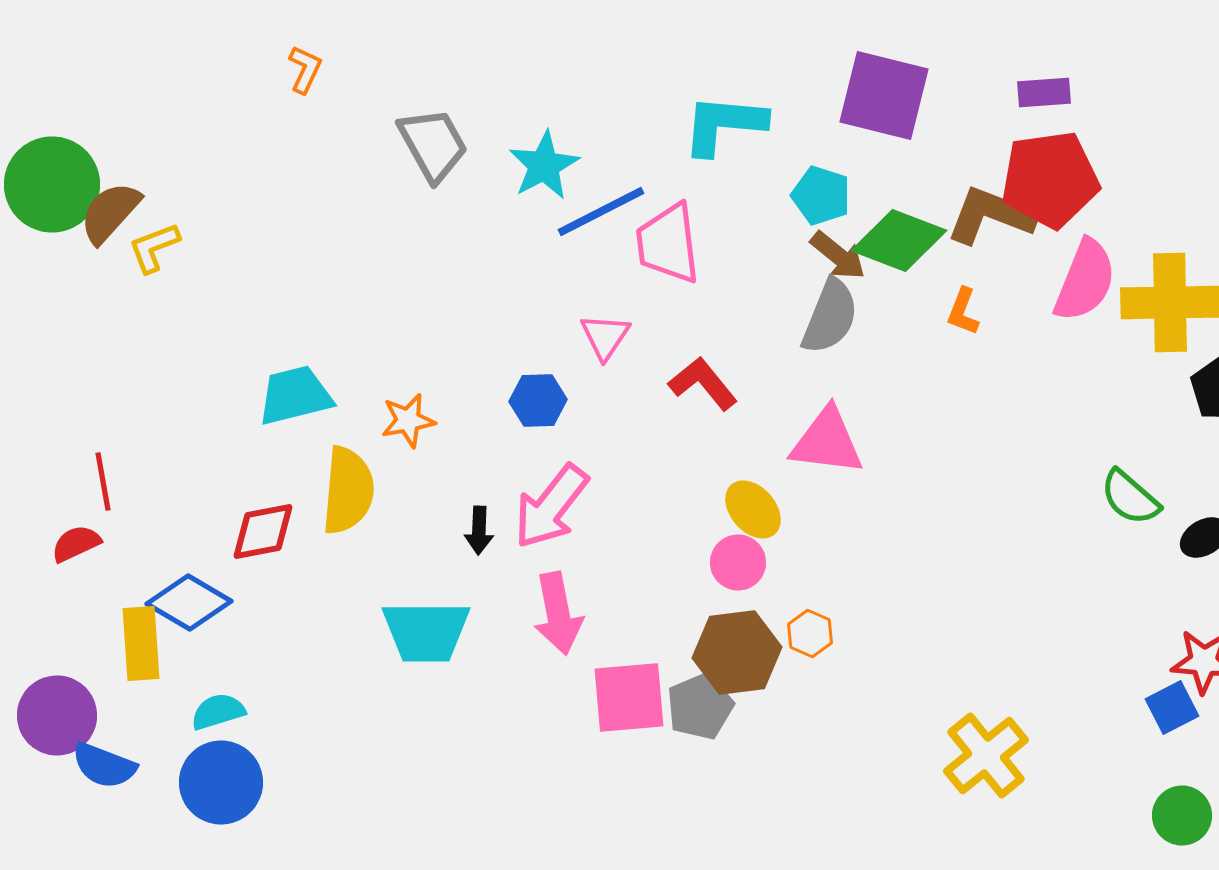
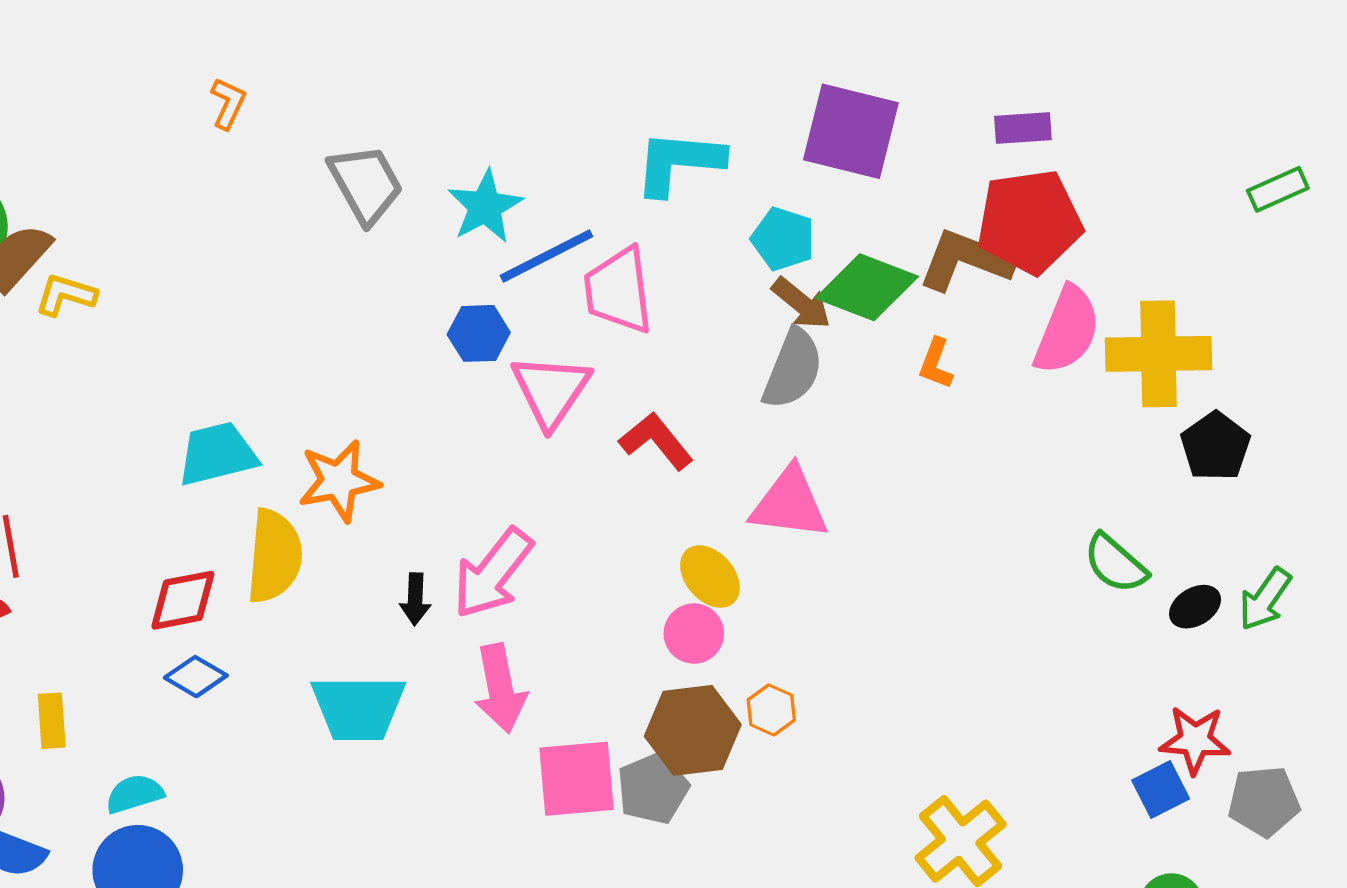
yellow L-shape: (154, 247) -> (66, 295), turned 38
pink triangle: (605, 336) -> (551, 390), size x1.5
blue hexagon: (538, 400) -> (479, 333), moved
orange star: (408, 420) -> (339, 481), size x1.4
blue diamond: (189, 602) -> (196, 677), moved, size x0.7
yellow rectangle: (141, 643) -> (52, 721), size x0.7

